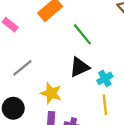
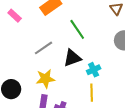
gray line: (22, 68) -> (44, 48), moved
yellow star: (51, 93) -> (45, 79), turned -30

